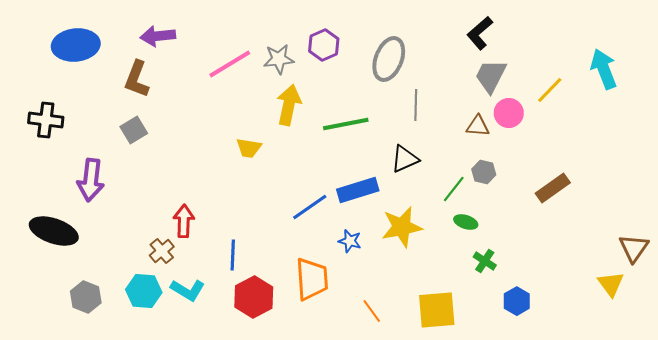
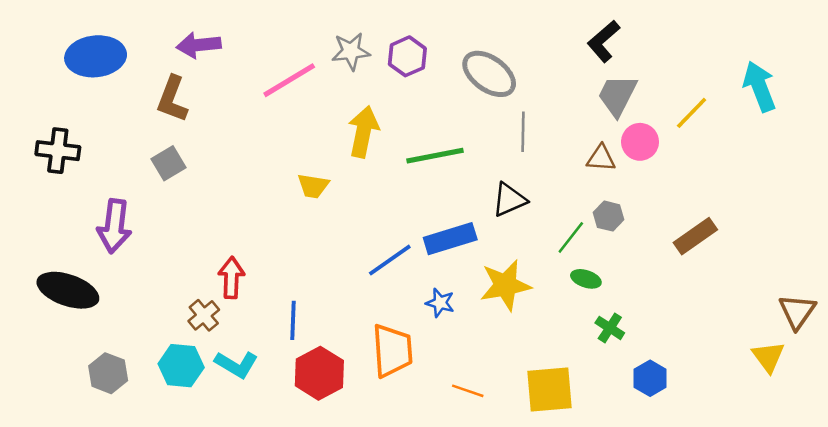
gray star: (279, 59) -> (351, 51), moved
gray ellipse: (389, 59) -> (489, 74), turned -75
orange line: (372, 311) -> (468, 391), turned -35

